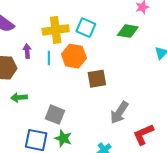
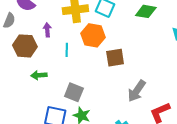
cyan line: (49, 58) -> (67, 50), moved

